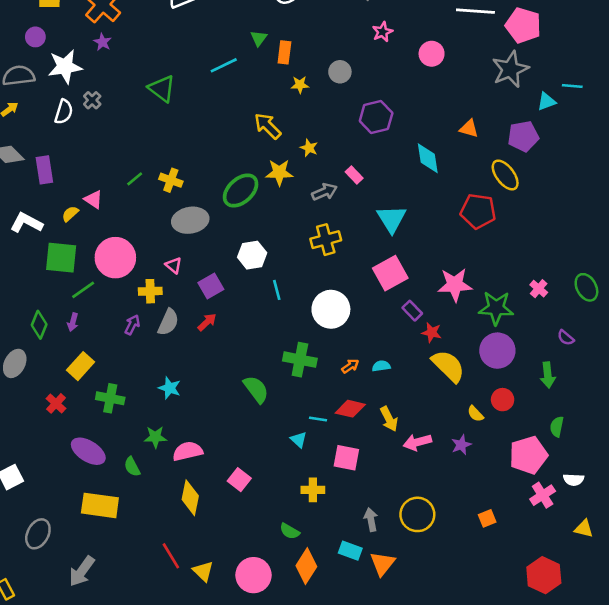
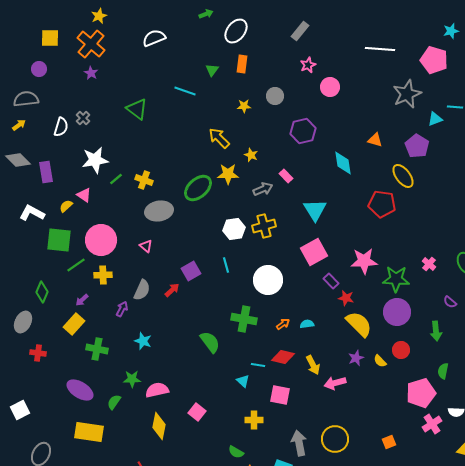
pink pentagon: (523, 25) -> (434, 60), moved
orange rectangle: (284, 52) -> (242, 64), moved
pink circle: (432, 54) -> (330, 87), moved
cyan line: (224, 65) -> (185, 91), turned 45
white star: (65, 67) -> (95, 160), moved
purple pentagon: (523, 136) -> (417, 146), turned -30
white hexagon: (252, 255) -> (234, 229), moved
purple square: (211, 286) -> (191, 271), moved
yellow cross: (150, 291) -> (103, 275), moved
purple arrow: (73, 322) -> (82, 300), moved, turned 32
purple arrow: (132, 325) -> (122, 309), moved
red cross: (56, 403) -> (38, 353), moved, turned -35
purple star: (461, 445) -> (356, 358), moved
green semicircle: (132, 467) -> (114, 402), turned 63
gray arrow: (371, 520) -> (299, 443), size x1.4

